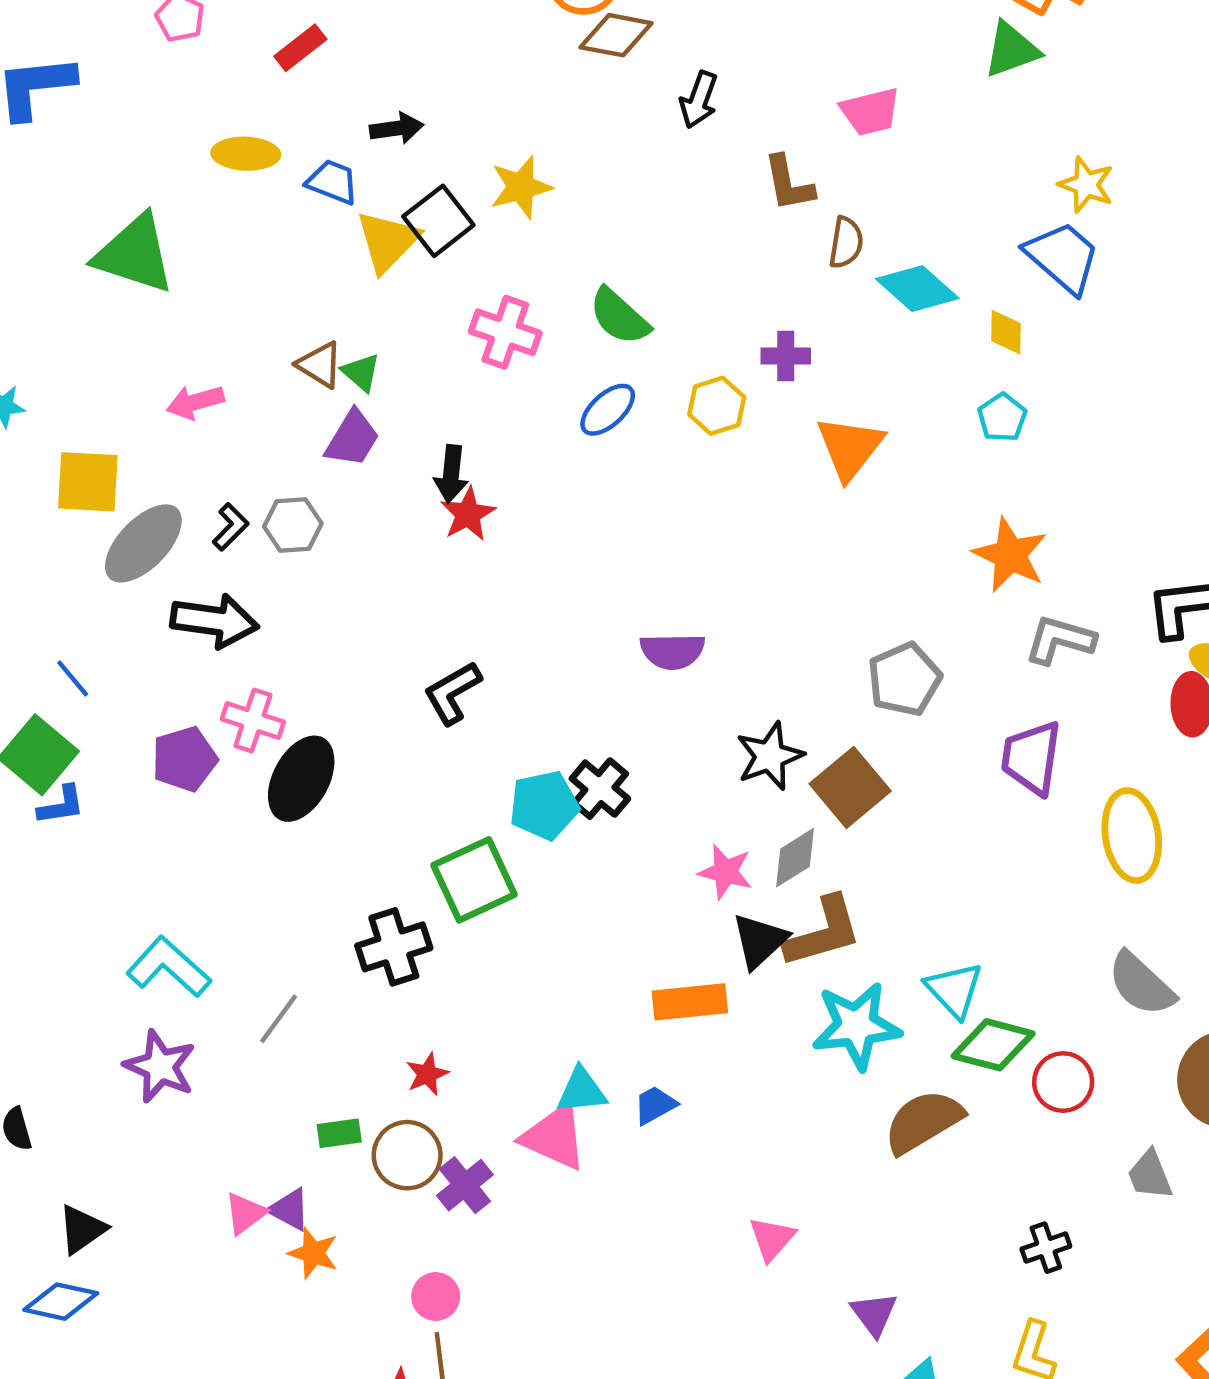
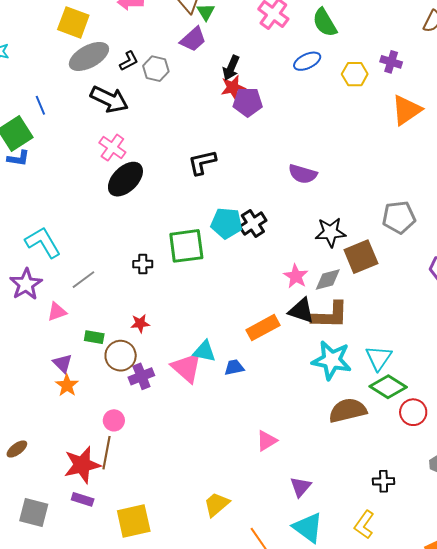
purple pentagon: (184, 759) -> (248, 102), moved
black triangle: (760, 941) -> (301, 311), turned 44
black cross: (394, 947) -> (143, 264), size x0.6
orange rectangle: (690, 1002) -> (263, 328), turned -40
pink triangle: (245, 1213) -> (57, 312), moved

